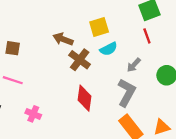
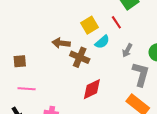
red line: (147, 36) -> (116, 22), moved
gray L-shape: (127, 93) -> (141, 74), moved
red diamond: (85, 98) -> (92, 89), turned 70

